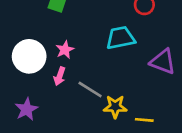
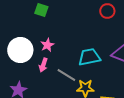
cyan trapezoid: (121, 38) -> (89, 57), moved

